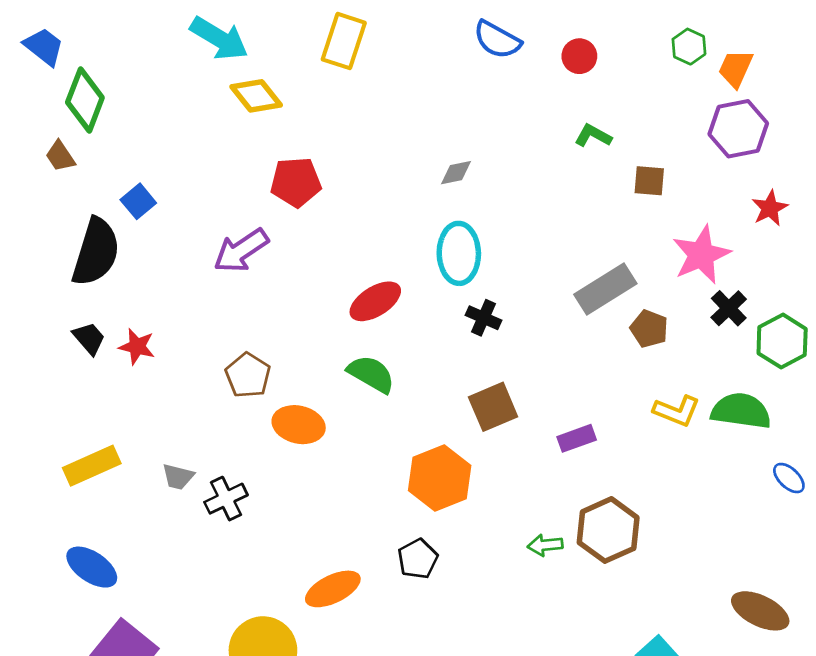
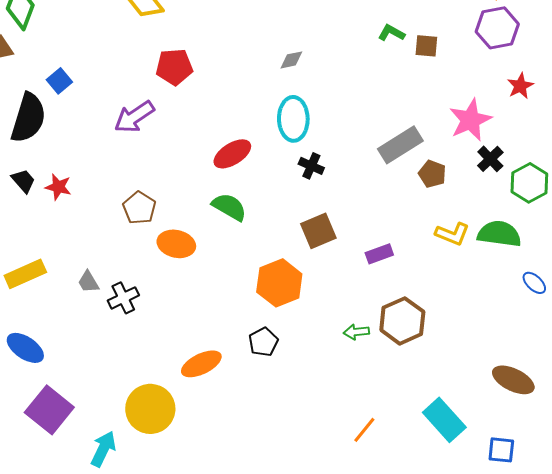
brown square: (649, 181) -> (426, 46), moved
gray trapezoid: (178, 477) -> (88, 282), turned 45

